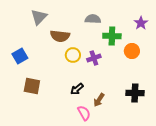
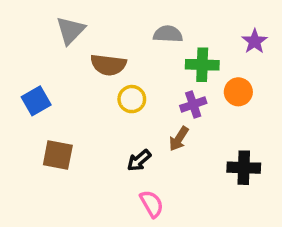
purple cross: (94, 58) -> (193, 104), moved
brown arrow: (99, 100) -> (179, 139), moved

